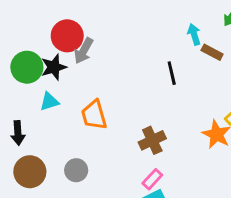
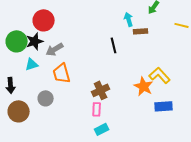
gray arrow: (84, 51) -> (55, 49), moved, turned 30
brown rectangle: (212, 52) -> (141, 31), turned -32
gray circle: (76, 170) -> (46, 98), moved
pink rectangle: (152, 179) -> (97, 109), moved, turned -40

